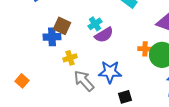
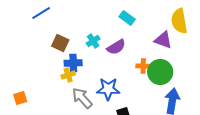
purple semicircle: (104, 35) -> (116, 47), moved
blue cross: (52, 37) -> (73, 63), moved
orange square: (22, 81) -> (20, 98), turned 32

